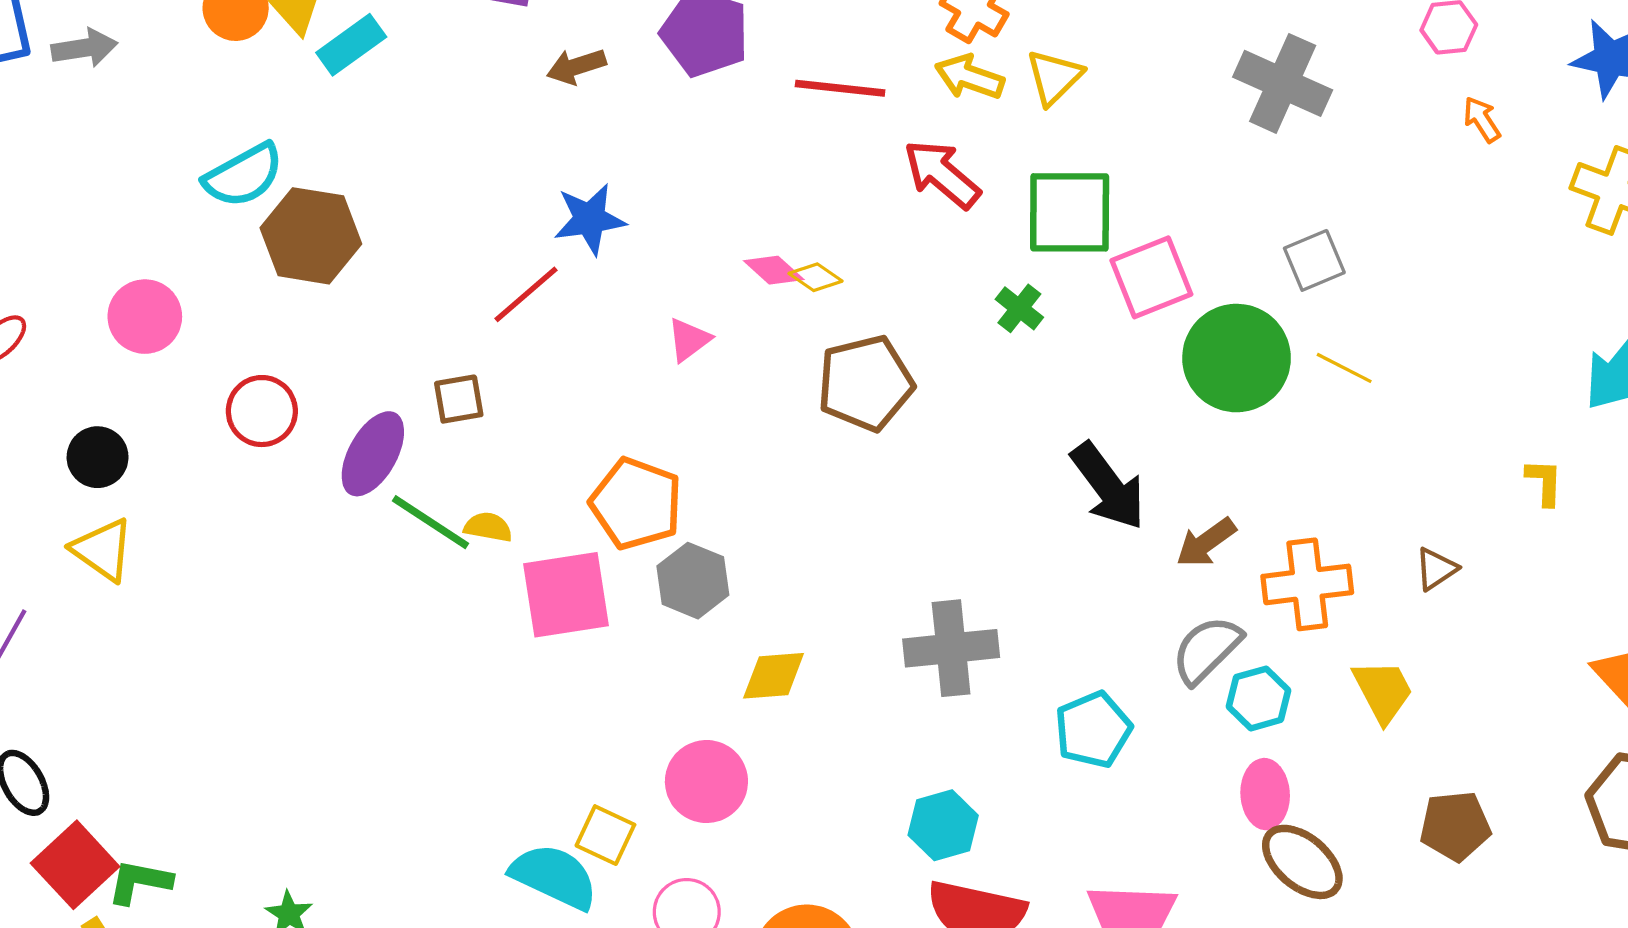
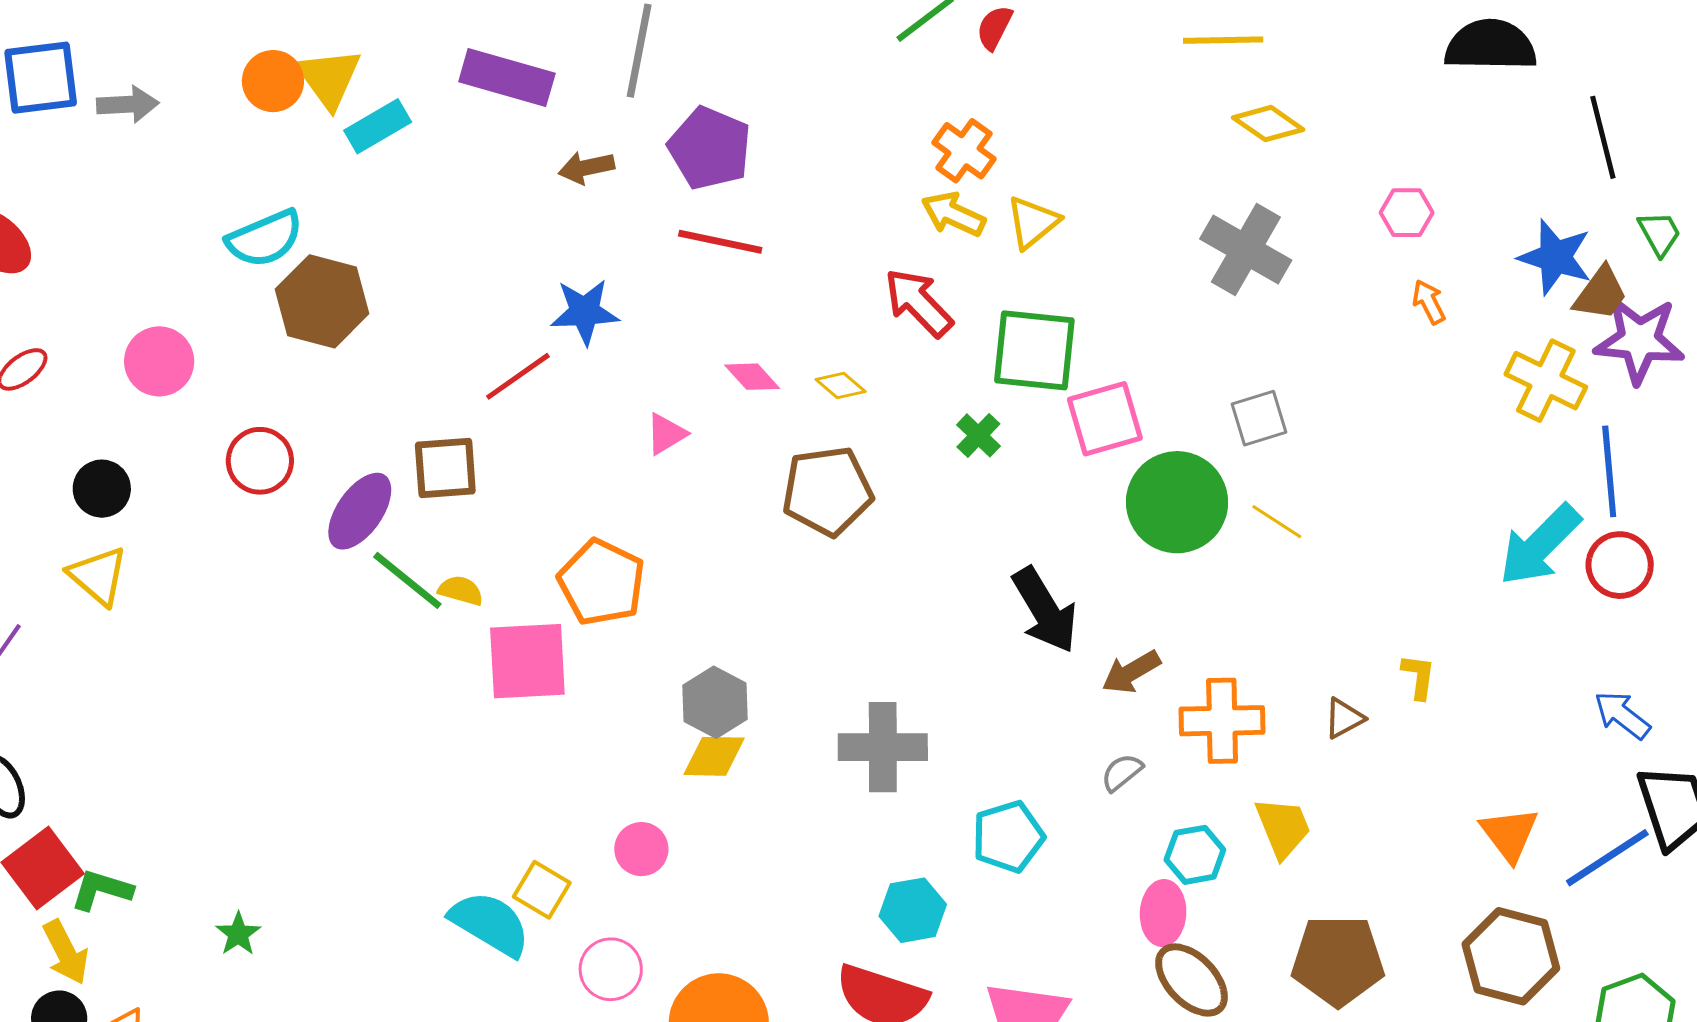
red line: (840, 88) -> (720, 242), moved
yellow diamond: (816, 277) -> (841, 385), moved
brown square: (459, 399) -> (445, 468), size x1.4
yellow L-shape: (1544, 482) -> (1419, 676), moved
gray hexagon: (693, 581) -> (715, 702), moved
gray semicircle: (1207, 650) -> (1122, 772), size x0.6
cyan hexagon: (1258, 698) -> (1195, 855), moved
pink circle: (706, 782) -> (641, 849), size x0.7
cyan hexagon: (943, 825) -> (913, 910), moved
brown pentagon: (1455, 826) -> (1338, 961), size x1.4

